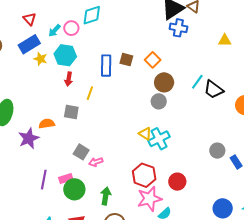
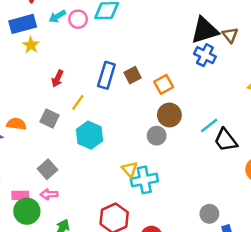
cyan hexagon: (65, 55) -> (90, 135), moved
brown square: (126, 60) -> (133, 75), turned 32
pink arrow: (96, 162) -> (49, 194), moved

